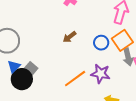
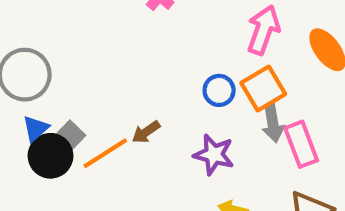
brown arrow: (70, 37) -> (146, 132), moved
orange line: (75, 79) -> (105, 153), moved

